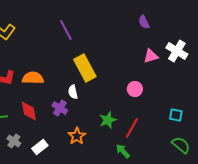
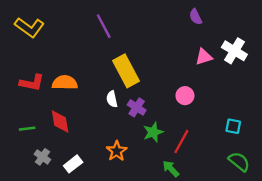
purple cross: (60, 108) -> (137, 107), moved

